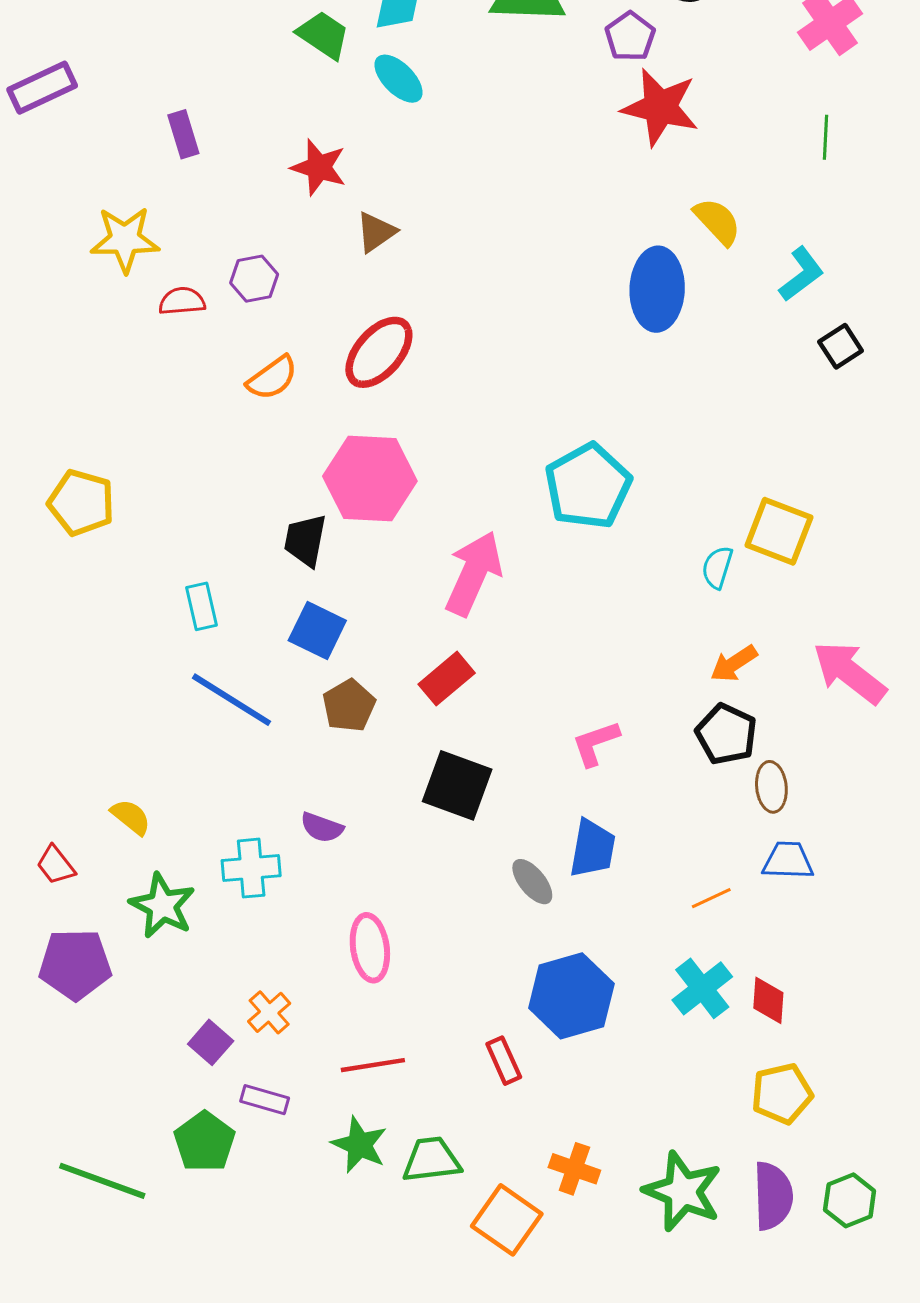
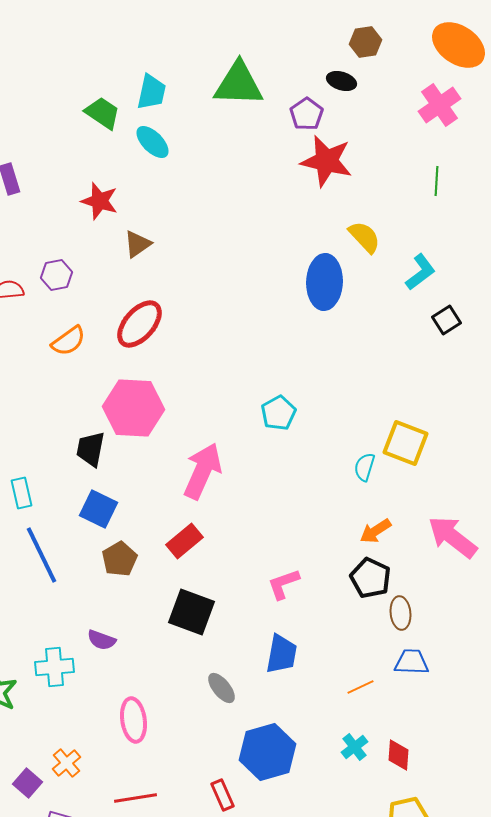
cyan pentagon: (588, 486) -> (278, 413), size x0.6
blue line: (232, 700) -> (42, 555), turned 32
gray ellipse: (532, 882) -> (222, 688), moved
cyan cross: (702, 988) -> (354, 747), size x0.7

